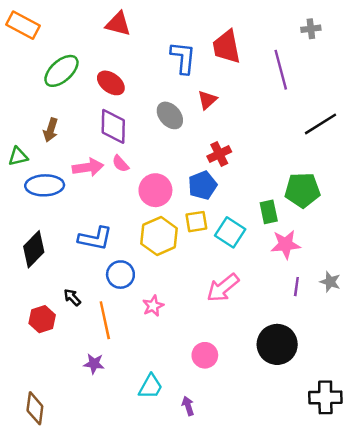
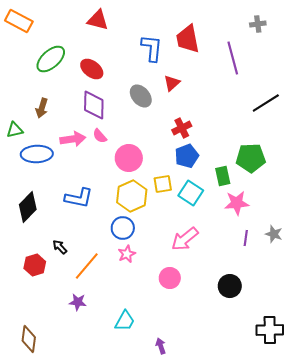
blue pentagon: (202, 185) -> (187, 156), moved
blue circle: (120, 275) -> (123, 228), moved
orange line: (105, 320) -> (87, 266), turned 52
black circle: (277, 344) -> (230, 286), size x0.7
pink circle: (205, 355) -> (170, 278), moved
purple arrow: (188, 406) -> (161, 346), moved

